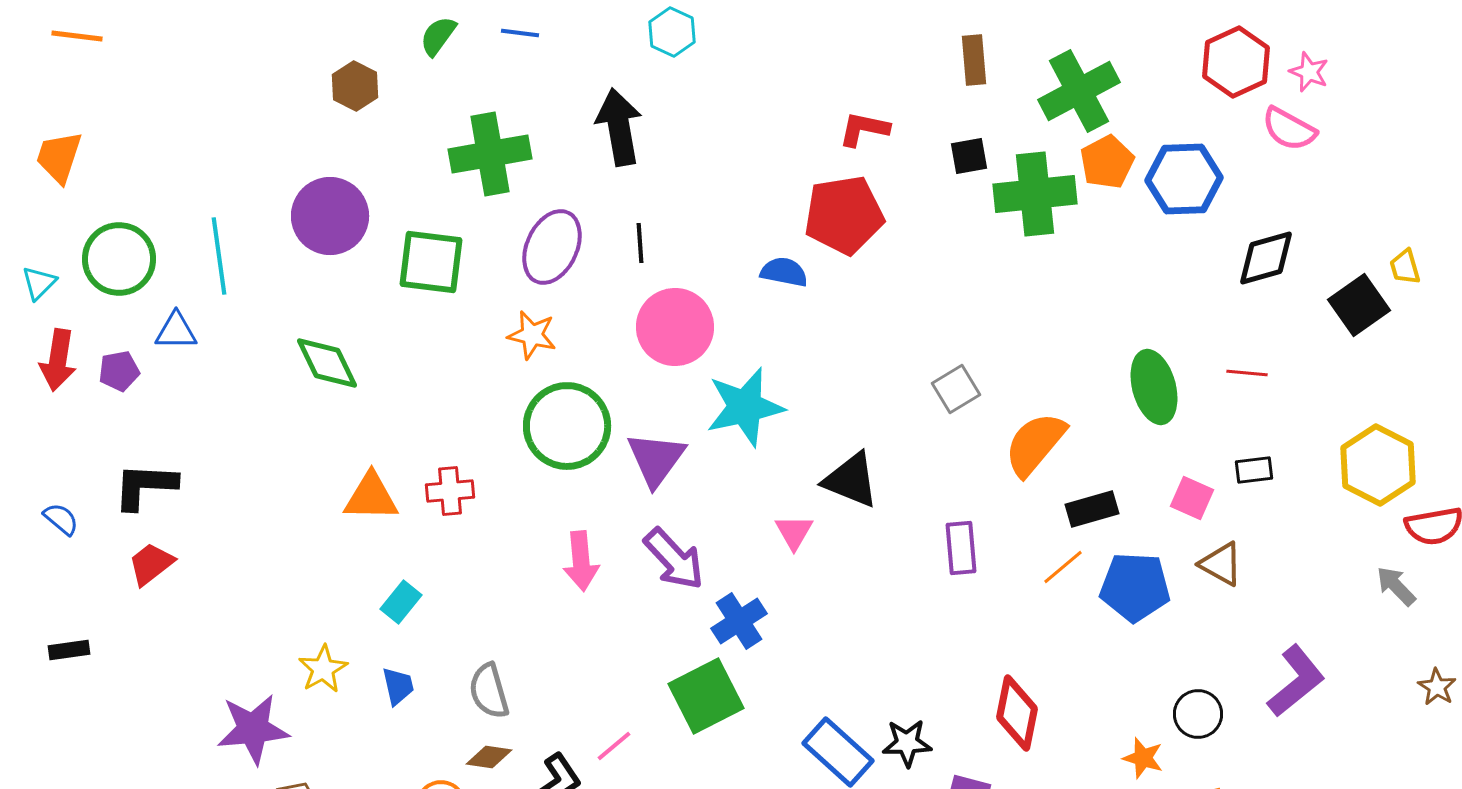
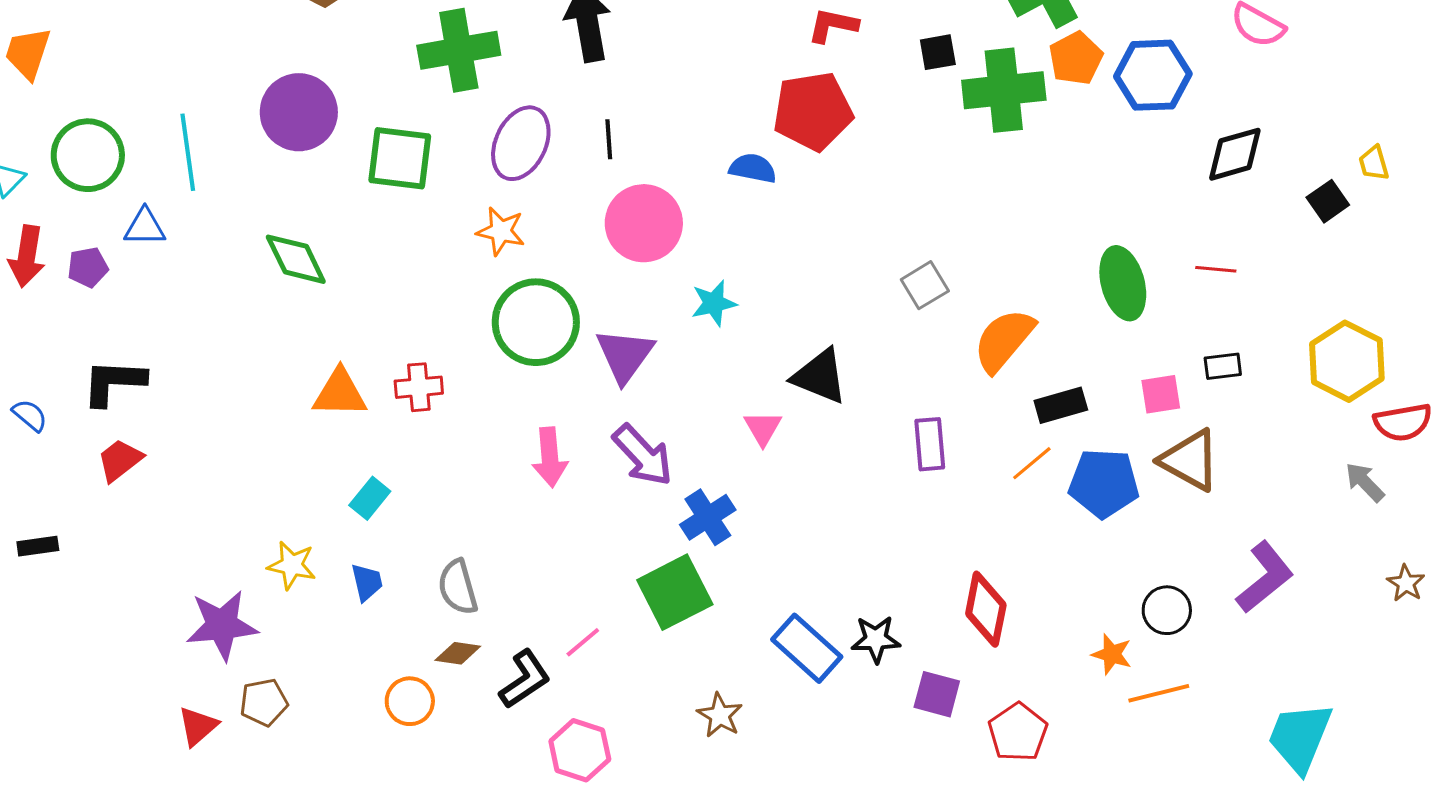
black square: (1359, 305) -> (1328, 201), size x0.7
cyan star: (745, 407) -> (714, 303), size x0.6
pink square: (1192, 498) -> (1161, 394), turned -33
brown triangle: (1221, 564) -> (1190, 460), size x1.4
yellow star: (323, 669) -> (292, 565), turned -30

